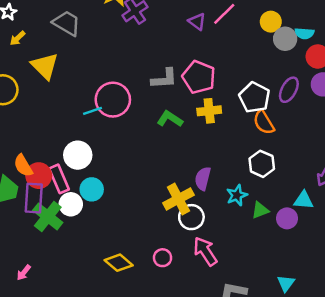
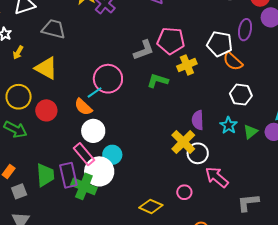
orange semicircle: (23, 166) -> (83, 107), moved
red circle: (39, 176) -> (46, 110), moved
white circle: (71, 204) -> (99, 171), size x1.5

